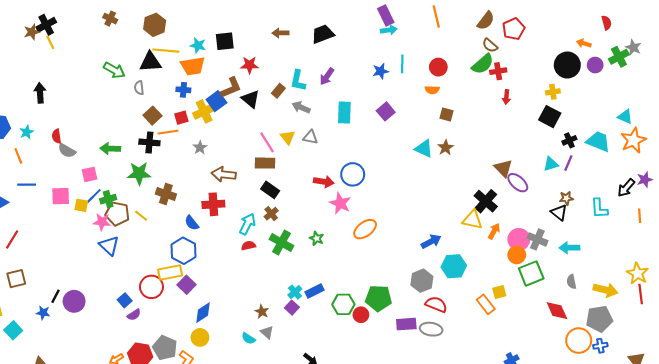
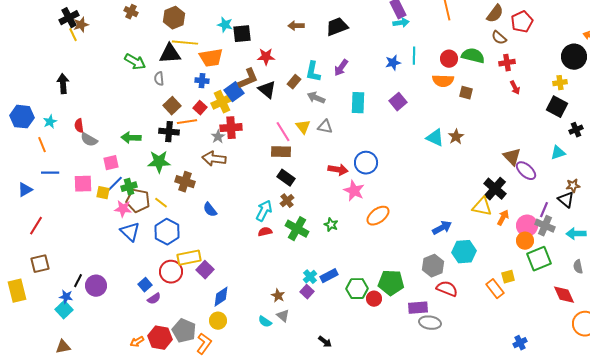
brown star: (32, 32) -> (81, 25), moved
cyan star: (198, 45) -> (225, 25), moved
green semicircle: (483, 64) -> (473, 56), moved, turned -125
orange semicircle: (432, 90) -> (443, 81), size x1.5
red arrow: (506, 97) -> (515, 88), turned -32
brown square: (447, 115) -> (466, 93), moved
red square: (181, 118) -> (200, 108), turned -32
purple line: (568, 163) -> (544, 210), moved
brown arrow: (224, 174) -> (214, 159), moved
red cross: (213, 204) -> (231, 128), moved
blue hexagon: (183, 251) -> (167, 232), moved
gray ellipse: (431, 329) -> (430, 323), moved
cyan square: (13, 330) -> (64, 310), moved

